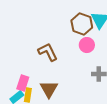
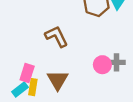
pink circle: (87, 45) -> (102, 65), moved

